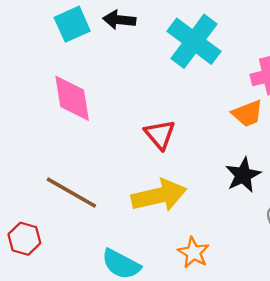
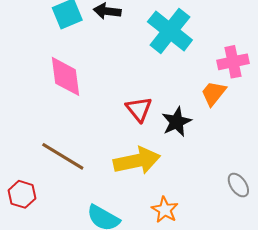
orange trapezoid: (247, 114) -> (214, 93), turned 148
black star: (243, 175) -> (177, 122), moved

